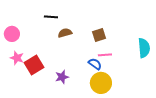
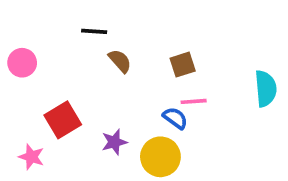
brown semicircle: (65, 33) -> (120, 61), turned 64
pink star: (17, 58) -> (31, 157), moved
yellow circle: (101, 83) -> (160, 157), moved

